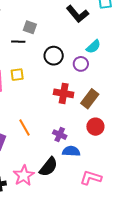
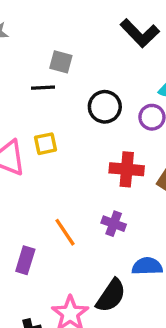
purple cross: (60, 135) -> (114, 224), moved

